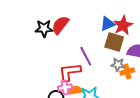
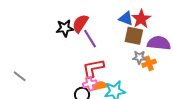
blue triangle: (108, 24) -> (126, 18), turned 49
purple line: (86, 56) -> (90, 39), moved

